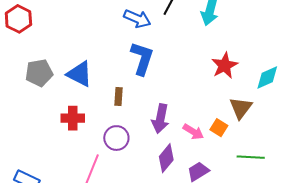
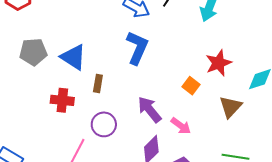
brown rectangle: (118, 96) -> (98, 84), moved
purple arrow: (160, 119) -> (149, 109), turned 124
orange square: (219, 128) -> (191, 86), moved

